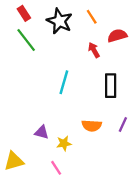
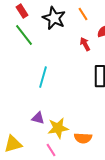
cyan line: (64, 82) -> (43, 77), moved
orange semicircle: (92, 126) -> (83, 138), moved
yellow star: (64, 143) -> (58, 128), size x1.5

